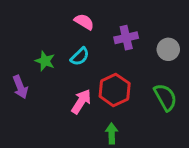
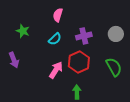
pink semicircle: (84, 22) -> (58, 15), turned -104
purple cross: (126, 38) -> (84, 36), moved
green star: (45, 61) -> (23, 31), moved

